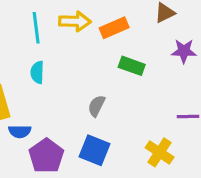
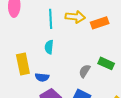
green rectangle: (132, 66) -> (106, 63), moved
blue semicircle: (20, 131) -> (42, 77), moved

